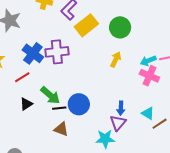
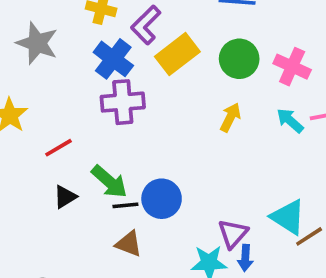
blue cross: (33, 53) -> (113, 59), moved
cyan arrow: (148, 61) -> (290, 120), turned 63
pink cross: (149, 76) -> (292, 67), moved
blue arrow: (121, 108) -> (245, 258), moved
cyan triangle: (148, 113) -> (288, 217), size x1.5

